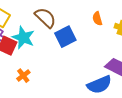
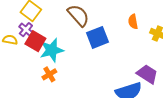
cyan star: (23, 38) -> (52, 50), moved, turned 30

